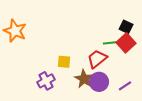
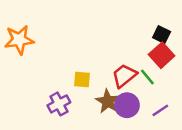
orange star: (15, 31) -> (19, 40), turned -30
green line: (110, 43) -> (147, 77), moved, turned 56

